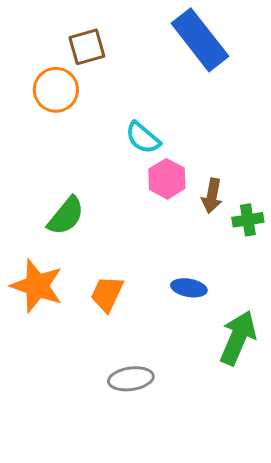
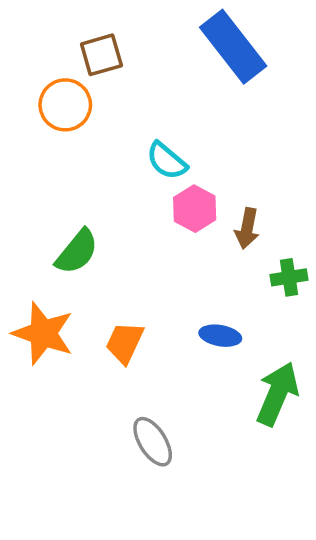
green cross: (248, 220) -> (289, 277), moved
gray ellipse: (131, 379) -> (153, 442), turned 66

